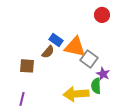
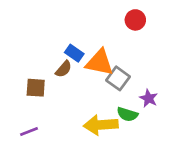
purple star: (103, 74) -> (149, 98), moved
green semicircle: (96, 86) -> (127, 114), turned -70
purple line: (22, 99) -> (29, 132), turned 56

